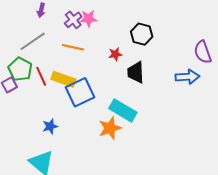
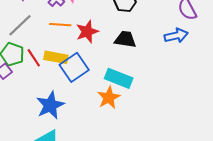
red star: (115, 54) -> (87, 32), moved, size x1.6
black trapezoid: (136, 72) -> (125, 39), turned 110
blue star: (50, 126) -> (50, 105), size x1.8

